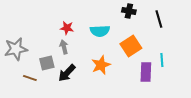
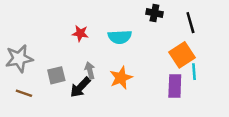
orange square: (131, 46) -> (182, 55), moved
gray arrow: (64, 47) -> (90, 70), moved
brown line: (30, 78) -> (24, 93), moved

